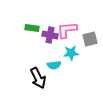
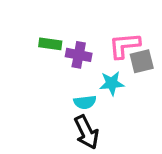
pink L-shape: (67, 30) -> (124, 45), moved
black arrow: (38, 78) -> (87, 132), moved

